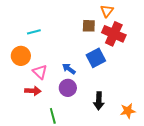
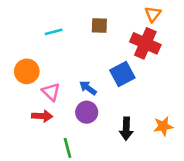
orange triangle: (107, 11) -> (153, 14), moved
brown square: (89, 26) -> (99, 25), moved
cyan line: (34, 32) -> (54, 32), moved
orange star: (128, 111) -> (163, 126), moved

